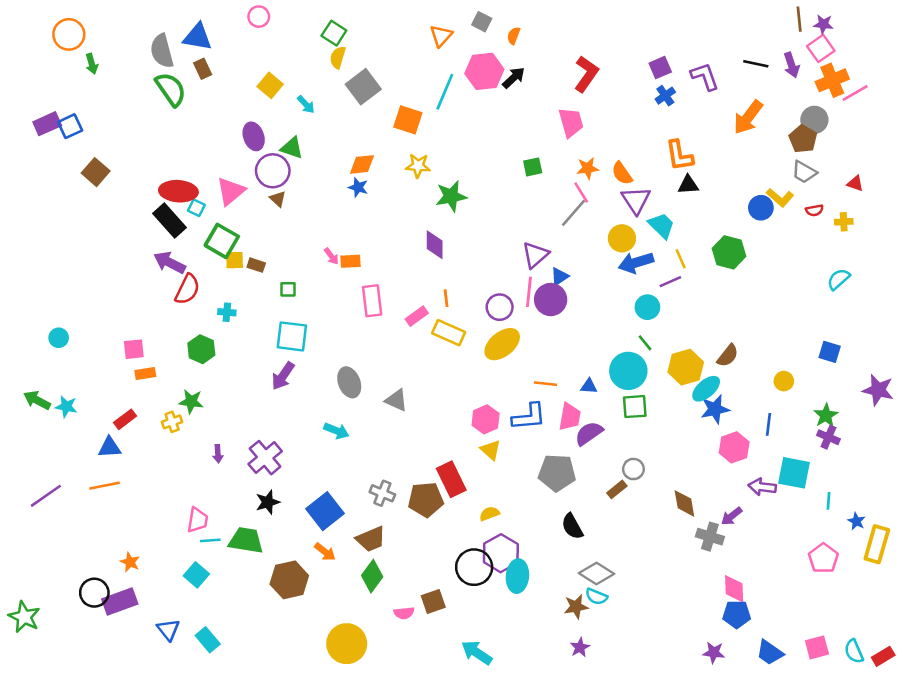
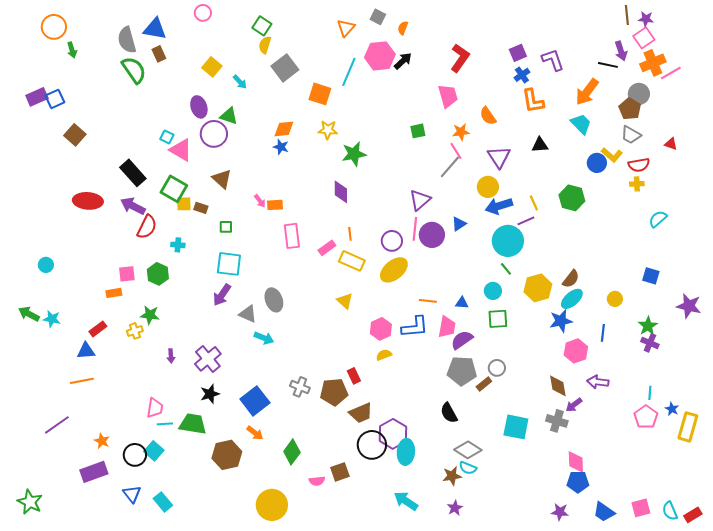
black line: (756, 64) -> (608, 65), moved
orange L-shape: (679, 155) -> (533, 101), moved
orange semicircle: (622, 173) -> (488, 116), moved
red ellipse: (178, 191) -> (88, 201), moved
pink triangle: (231, 191) -> (181, 150), turned -50
brown triangle: (278, 199) -> (222, 179), moved, size x1.5
cyan square: (196, 208) -> (167, 137), moved
red semicircle: (814, 210) -> (639, 165), size x1.5
yellow cross: (844, 222) -> (637, 184), moved
cyan trapezoid: (661, 226) -> (581, 124), moved
blue triangle: (560, 277) -> (459, 224), moved
cyan circle: (647, 307) -> (508, 241), size x1.6
pink square: (134, 349) -> (127, 274), moved
cyan circle: (628, 371) -> (493, 291), size x0.6
cyan ellipse: (706, 389) -> (572, 299), moved
gray triangle: (396, 400) -> (248, 314), moved
yellow triangle: (491, 450) -> (345, 301), moved
gray pentagon: (557, 473) -> (462, 371), moved
cyan square: (794, 473) -> (516, 427), moved
red rectangle: (451, 479) -> (354, 376), size x0.6
purple line: (46, 496) -> (57, 425), moved
brown diamond: (684, 503) -> (558, 386), moved
yellow semicircle: (489, 514) -> (384, 355), moved
brown trapezoid: (371, 539) -> (361, 413), moved
pink pentagon: (823, 558) -> (646, 417), moved
black circle: (94, 593) -> (135, 455), moved
green star: (24, 617) -> (30, 502), moved
cyan arrow: (477, 653) -> (406, 501), moved

